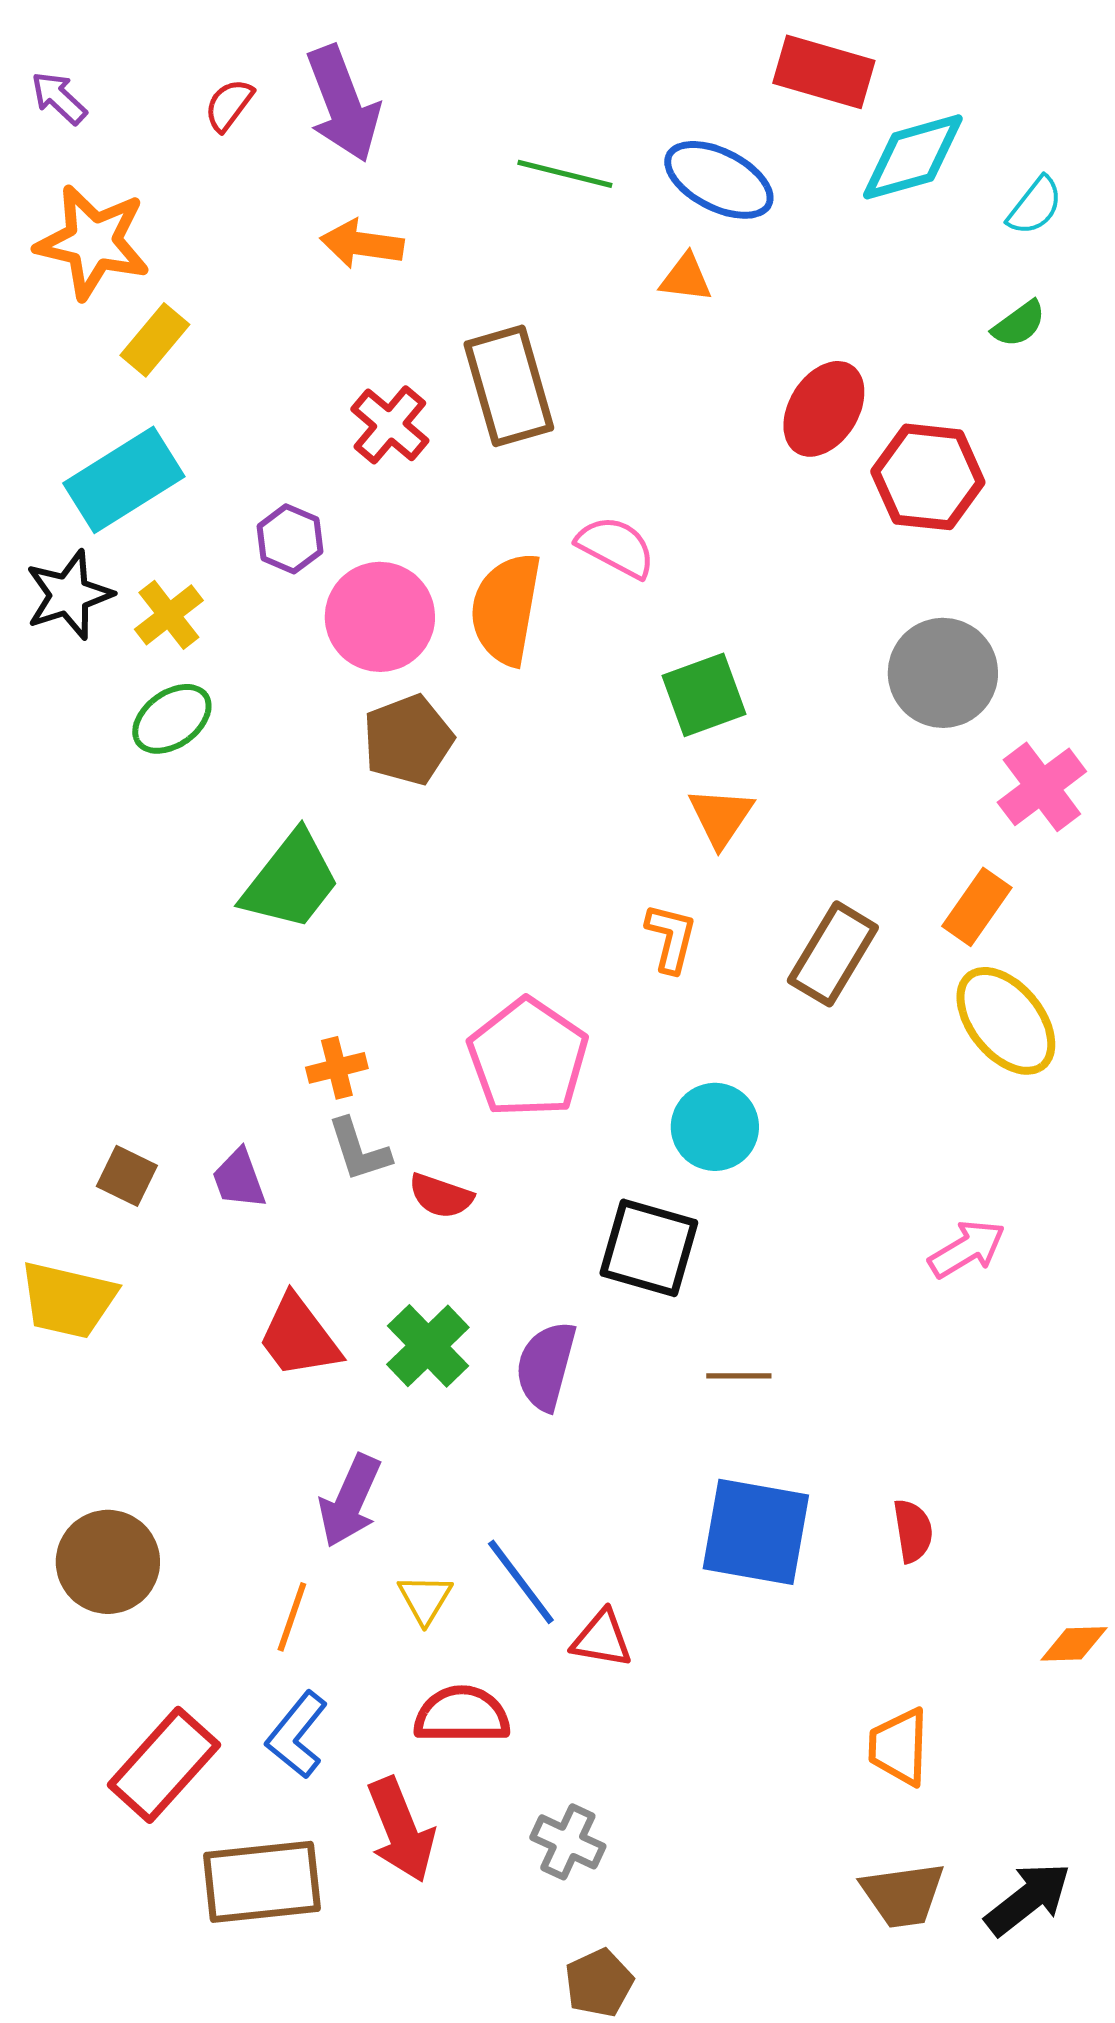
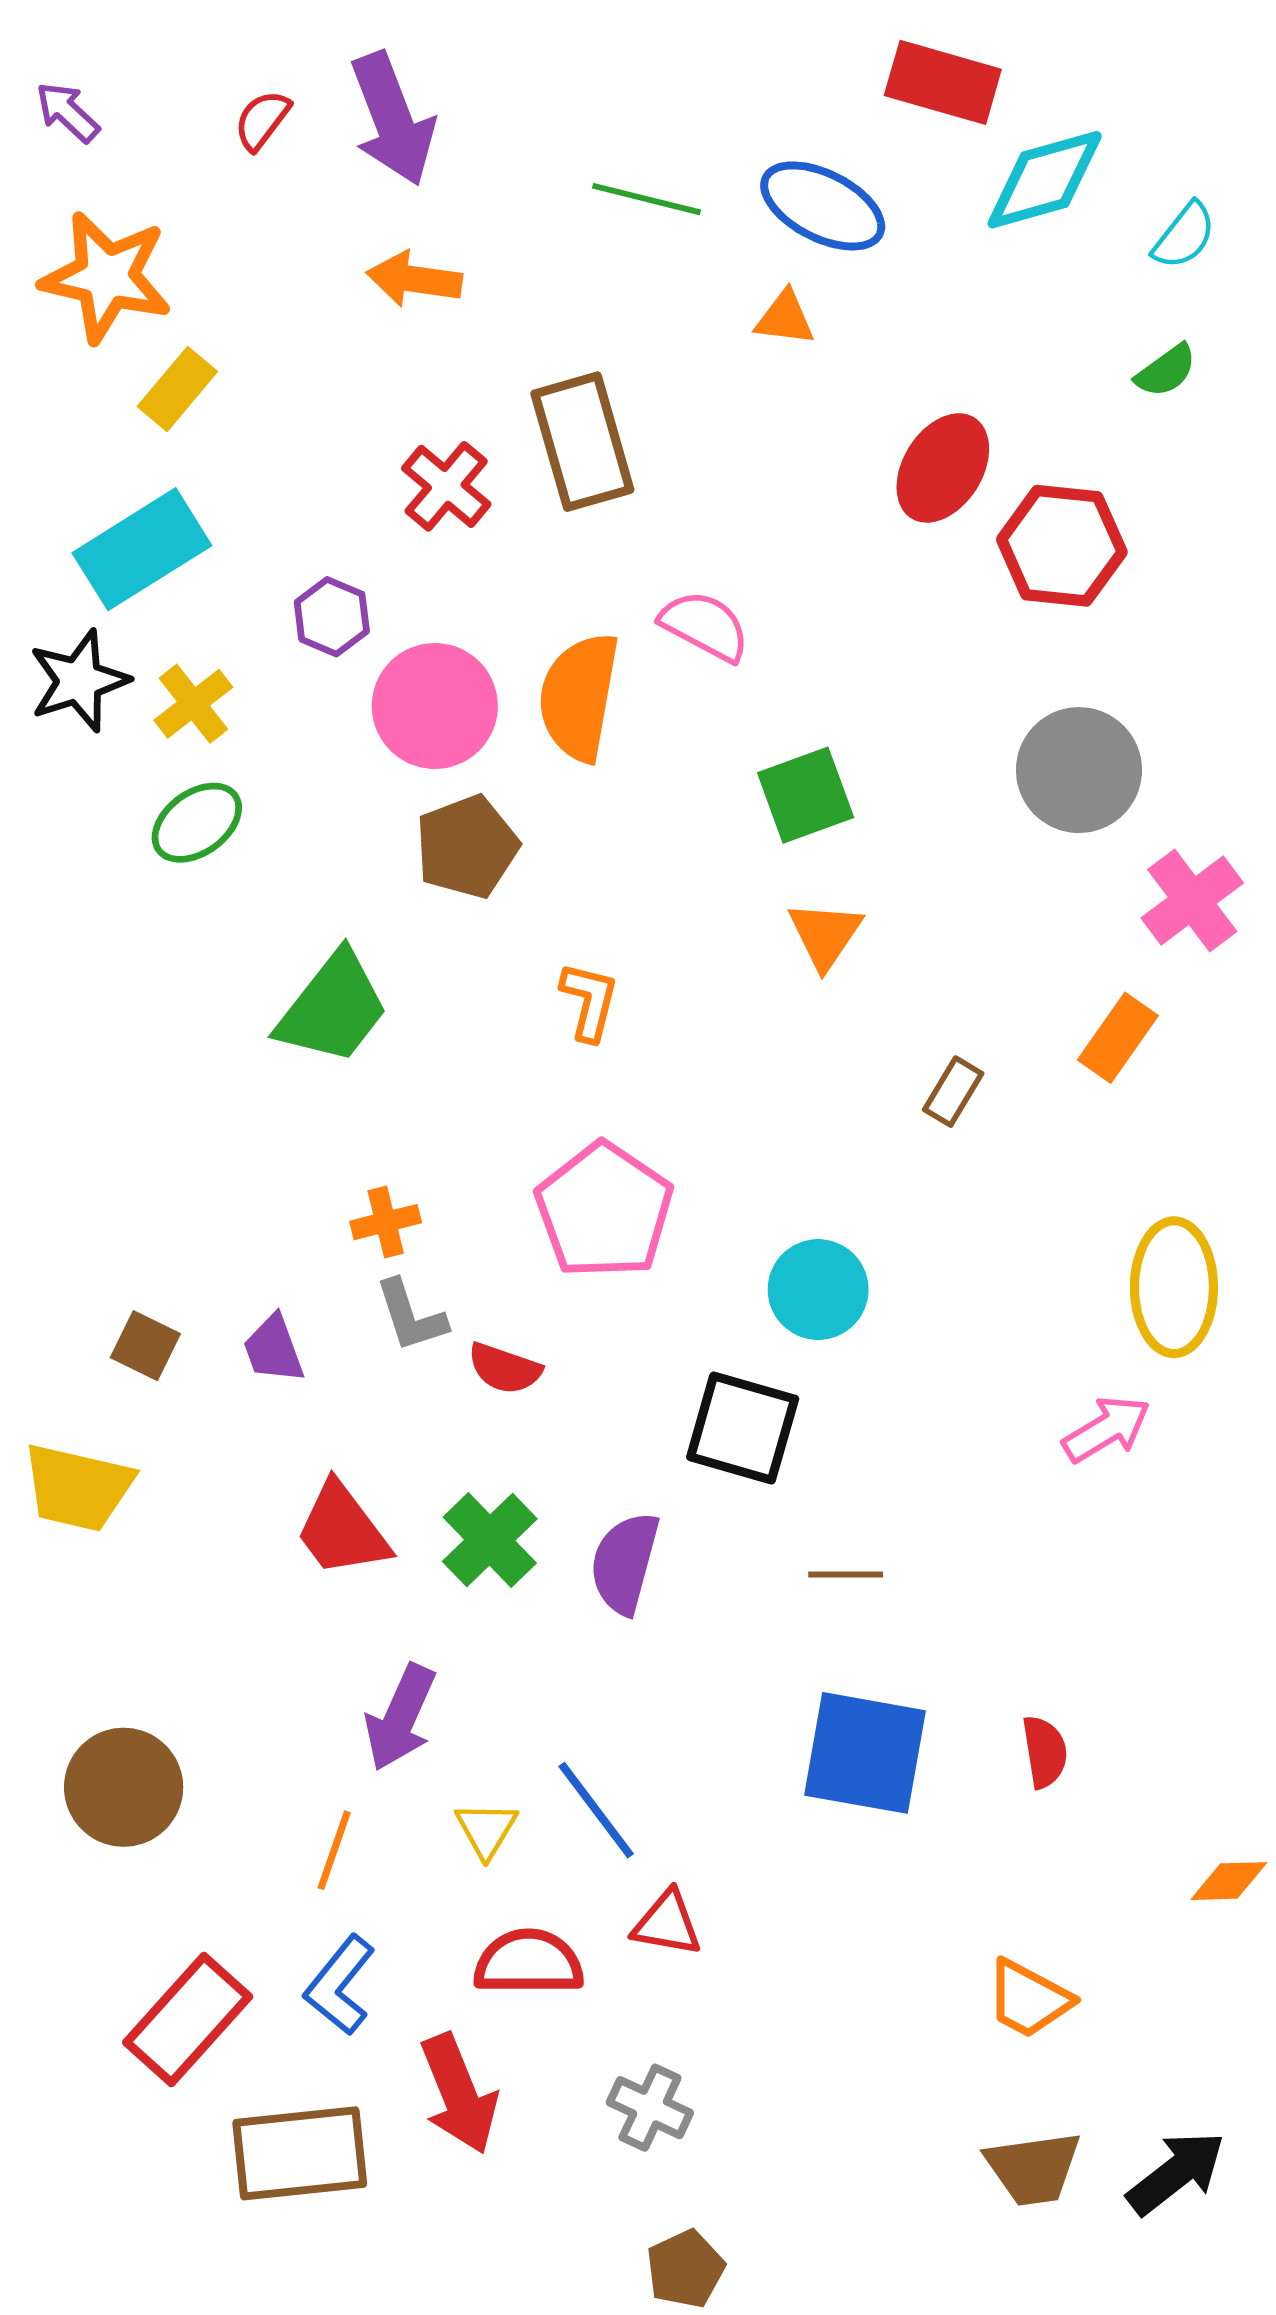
orange L-shape: (671, 938) -> (589, 1001), moved
brown rectangle: (833, 954) -> (953, 1092), size x0.6
yellow ellipse: (1006, 1021) -> (1174, 1287), moved, turned 39
red triangle: (602, 1639) -> (667, 1923), moved
orange trapezoid: (899, 1747) -> (1029, 1999), turned -64

